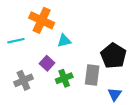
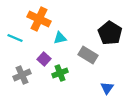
cyan line: (16, 41) -> (15, 38), turned 35
black pentagon: (114, 56) -> (110, 33), moved
gray rectangle: (92, 75) -> (88, 55), moved, turned -66

